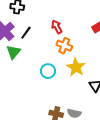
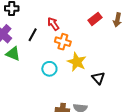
black line: (26, 33) -> (33, 35), moved
green triangle: (13, 52) -> (13, 54), turned -42

